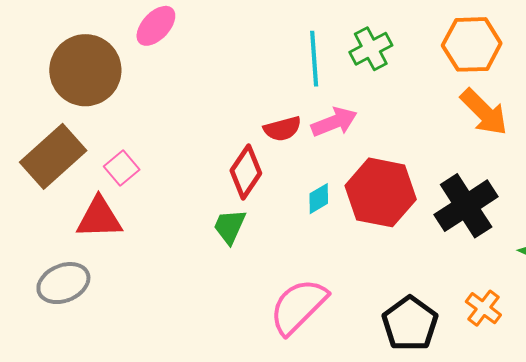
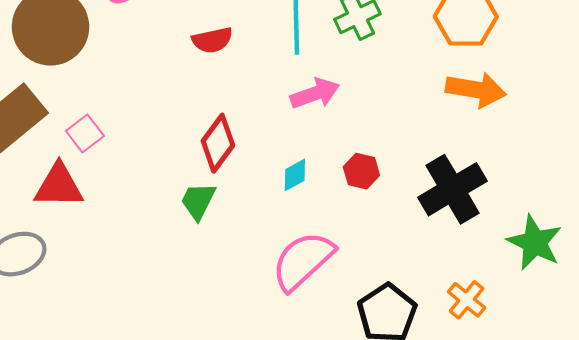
orange arrow: (484, 112) -> (476, 90), turned -38
red semicircle: (282, 129) -> (212, 40), moved
red hexagon: (381, 192) -> (361, 171), size x0.5
pink semicircle: (298, 306) -> (303, 261), moved

